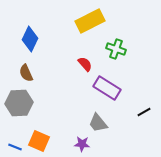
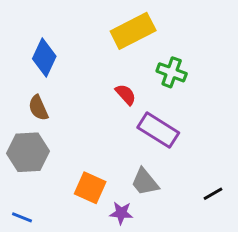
black line: (144, 112) -> (213, 194), moved
orange square: (39, 141) -> (90, 188), moved

